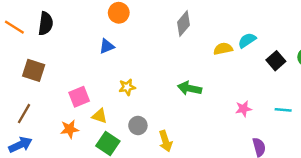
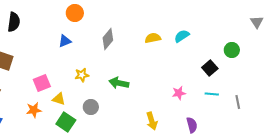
gray diamond: (184, 24) -> (108, 39), moved
yellow semicircle: (223, 49) -> (153, 38), moved
black square: (276, 61) -> (210, 68), moved
green arrow: (190, 88) -> (119, 83), moved
yellow arrow: (166, 141) -> (152, 121), moved

